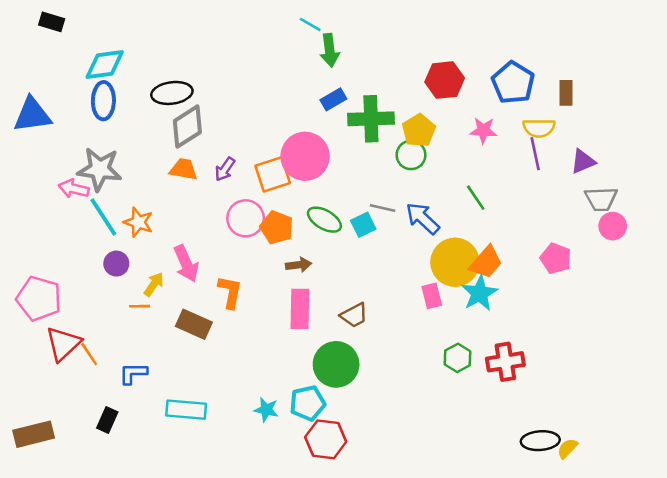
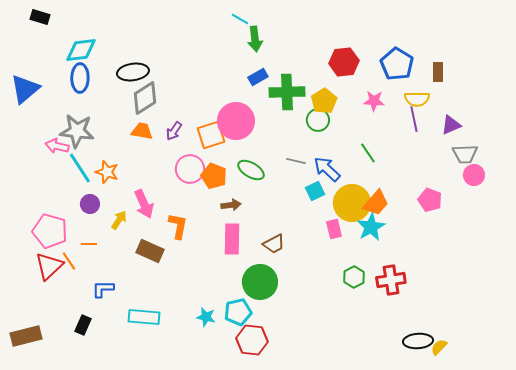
blue triangle: (32, 115) -> (25, 89), turned -32
cyan square: (363, 225) -> (315, 191), moved
pink pentagon: (39, 298) -> (50, 231), moved
orange line: (140, 306) -> (89, 244), moved
orange line: (89, 354) -> (69, 261), moved

